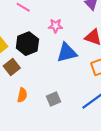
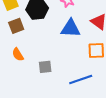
orange semicircle: (22, 95) -> (18, 54), turned 120

